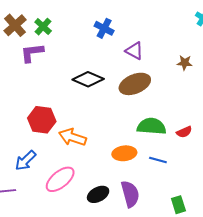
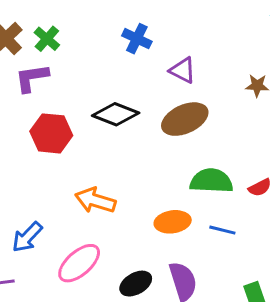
red hexagon: (42, 120) -> (51, 133), moved

